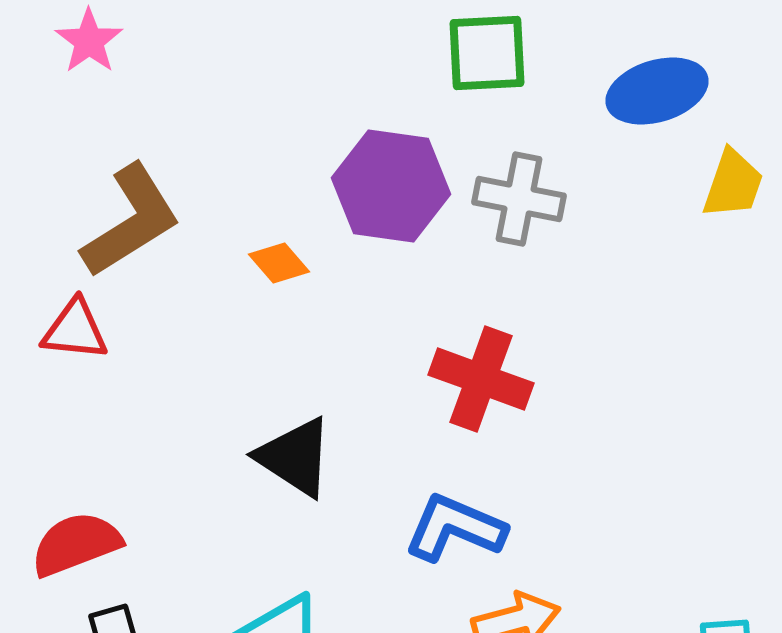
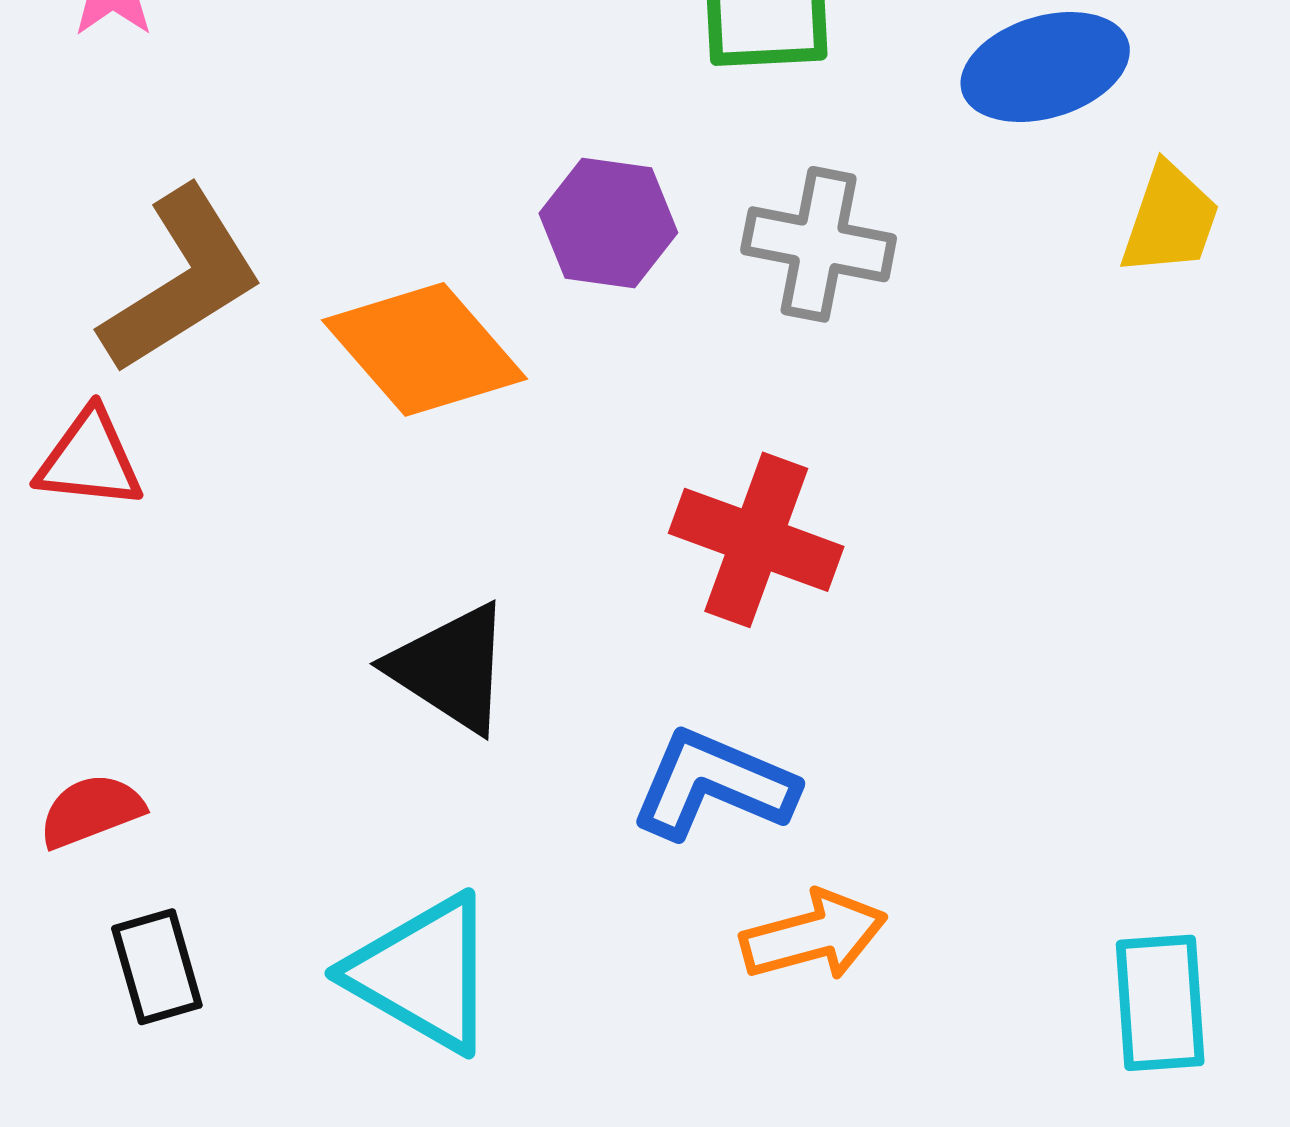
purple hexagon: (391, 186) -> (608, 223), size x0.7
orange diamond: (279, 263) -> (425, 349), size x2.0
red semicircle: (76, 544) -> (91, 811), size x0.7

